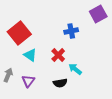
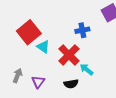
cyan triangle: (30, 55) -> (43, 47), moved
red cross: (58, 55) -> (69, 55), size x1.5

